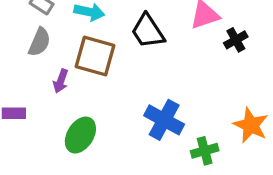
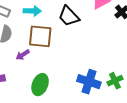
purple arrow: (61, 81) -> (23, 55), turned 48
blue cross: (164, 120) -> (89, 82), moved

